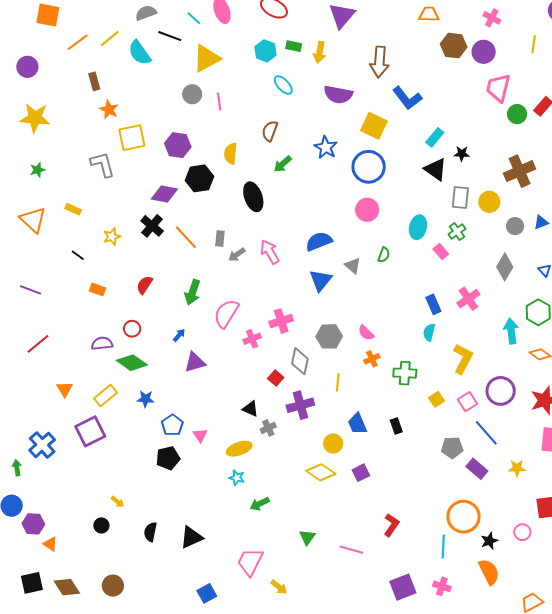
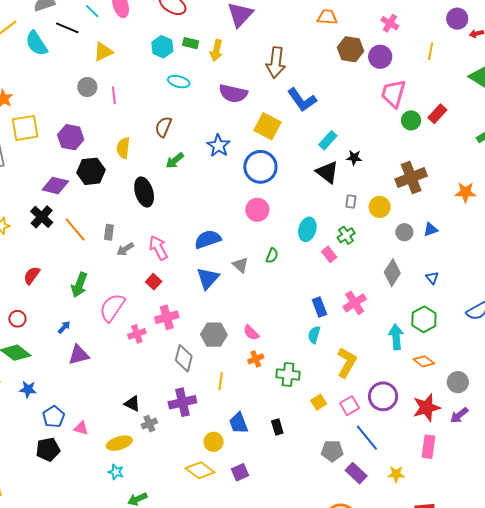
yellow triangle: (206, 58) -> (103, 52), size x0.7
cyan ellipse: (283, 85) -> (179, 82), turned -35
gray rectangle: (460, 198) -> (351, 201), size x0.6
red square: (276, 378) -> (154, 282), moved
pink triangle: (200, 435) -> (81, 428), turned -42

